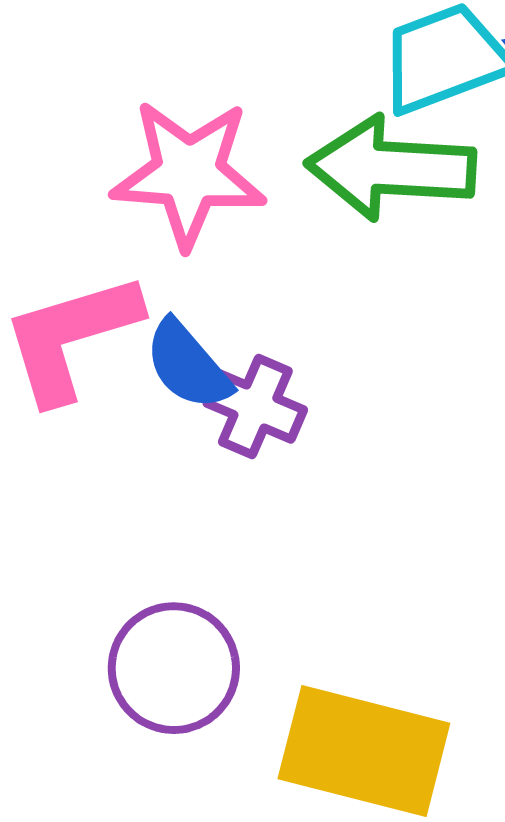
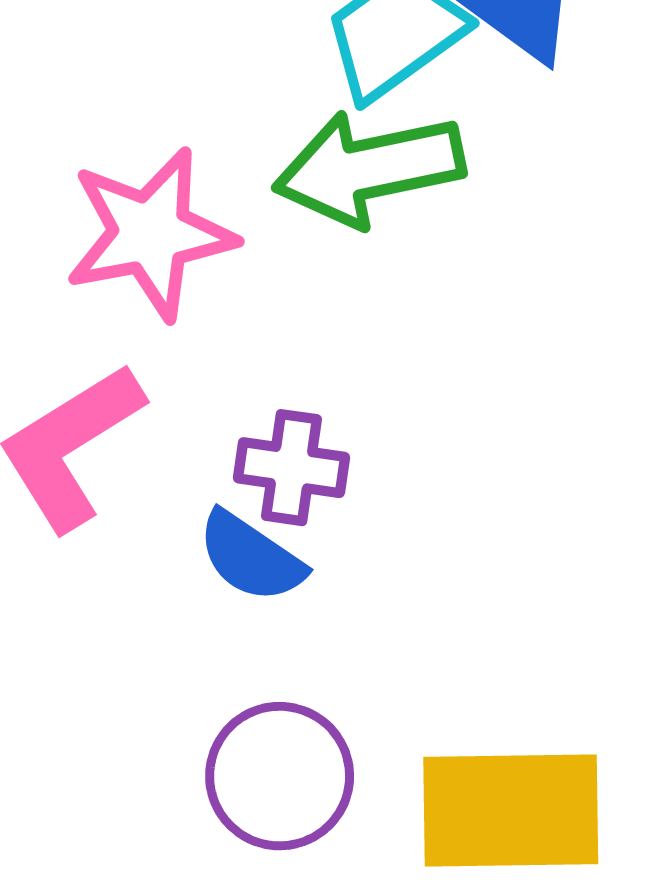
blue semicircle: (188, 365) -> (251, 557), moved

